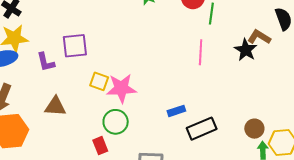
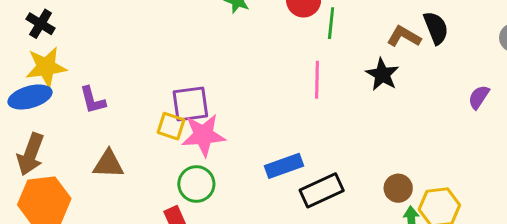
brown L-shape: (259, 37) -> (404, 36), moved
purple square: (75, 46) -> (190, 104), moved
blue rectangle: (176, 111) -> (284, 166), size x1.4

